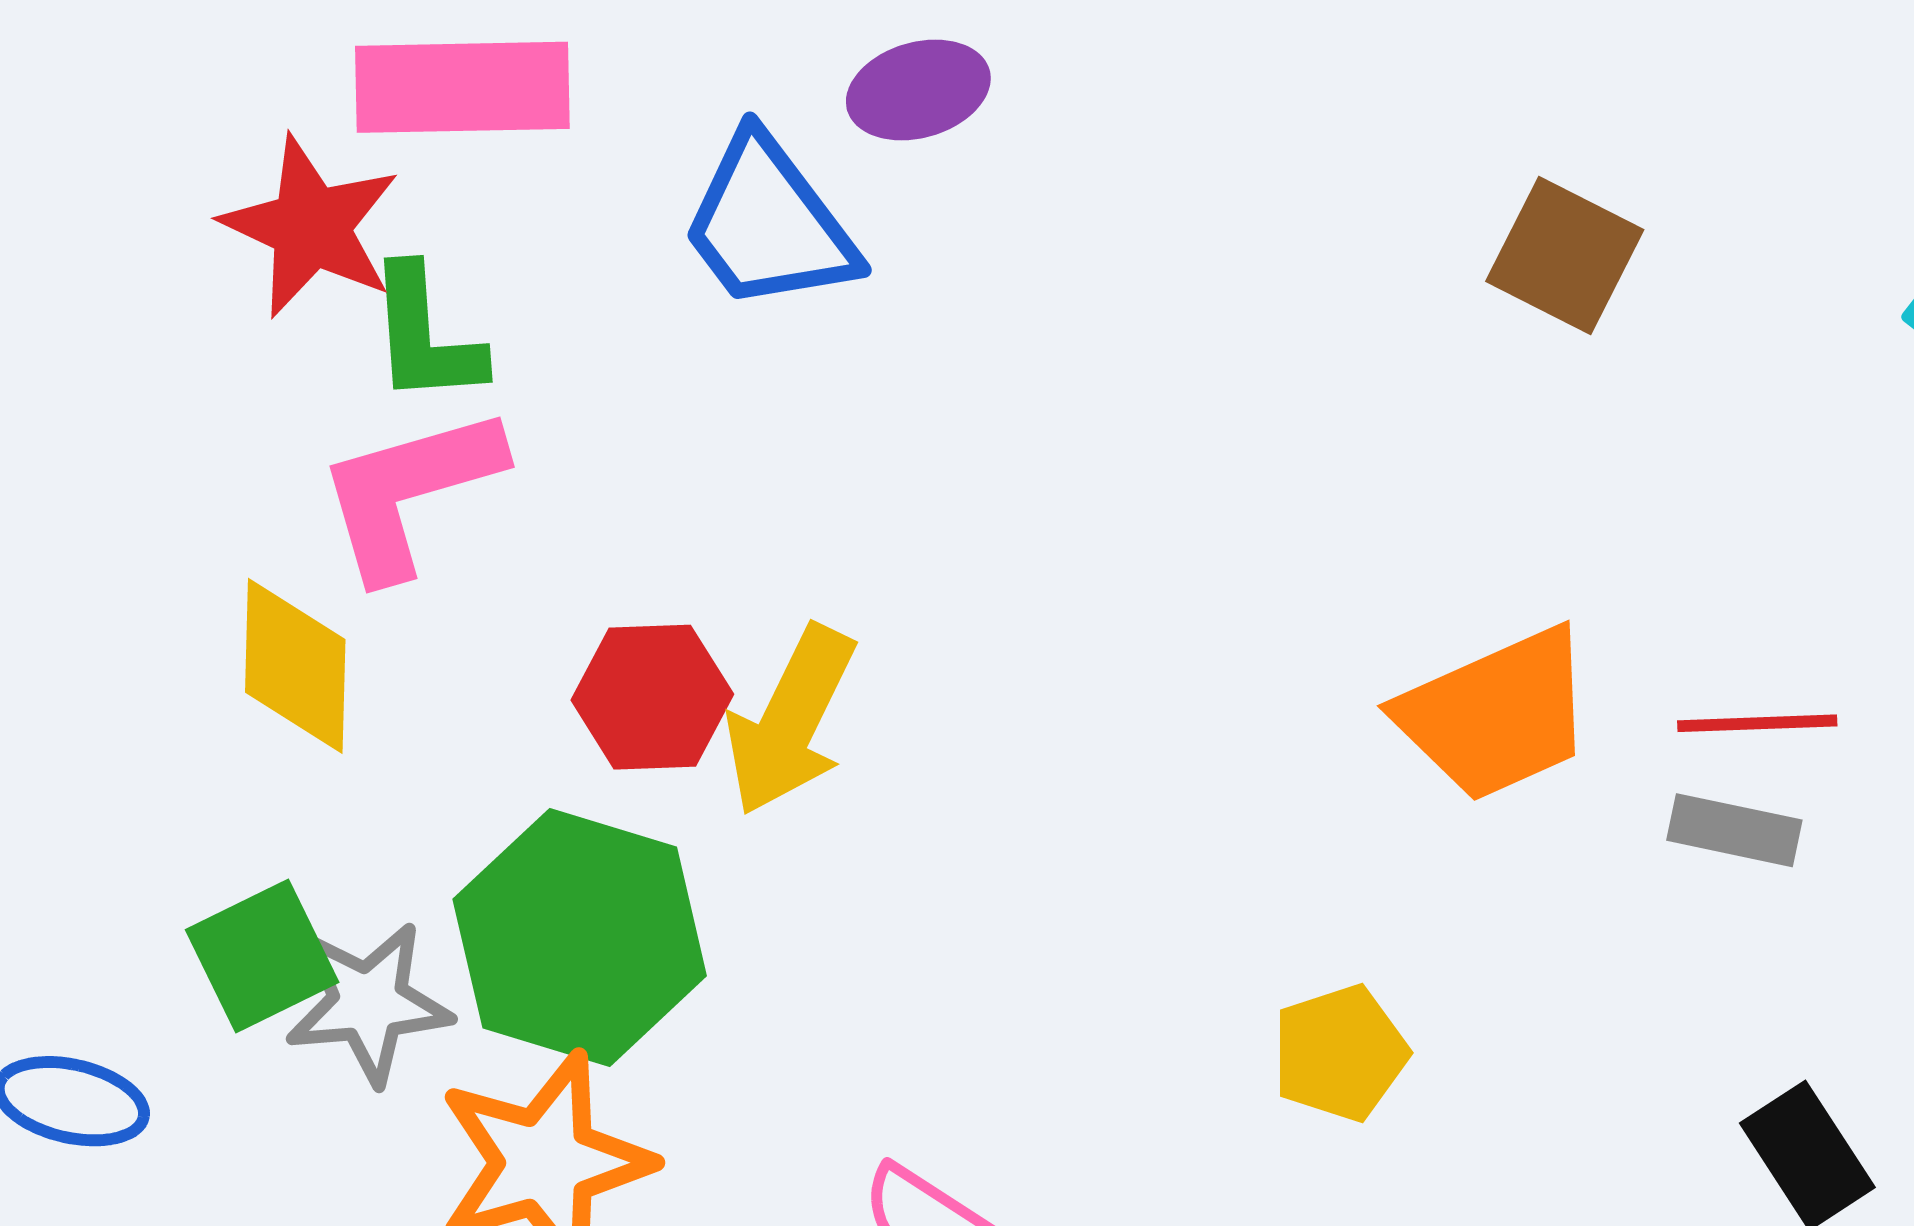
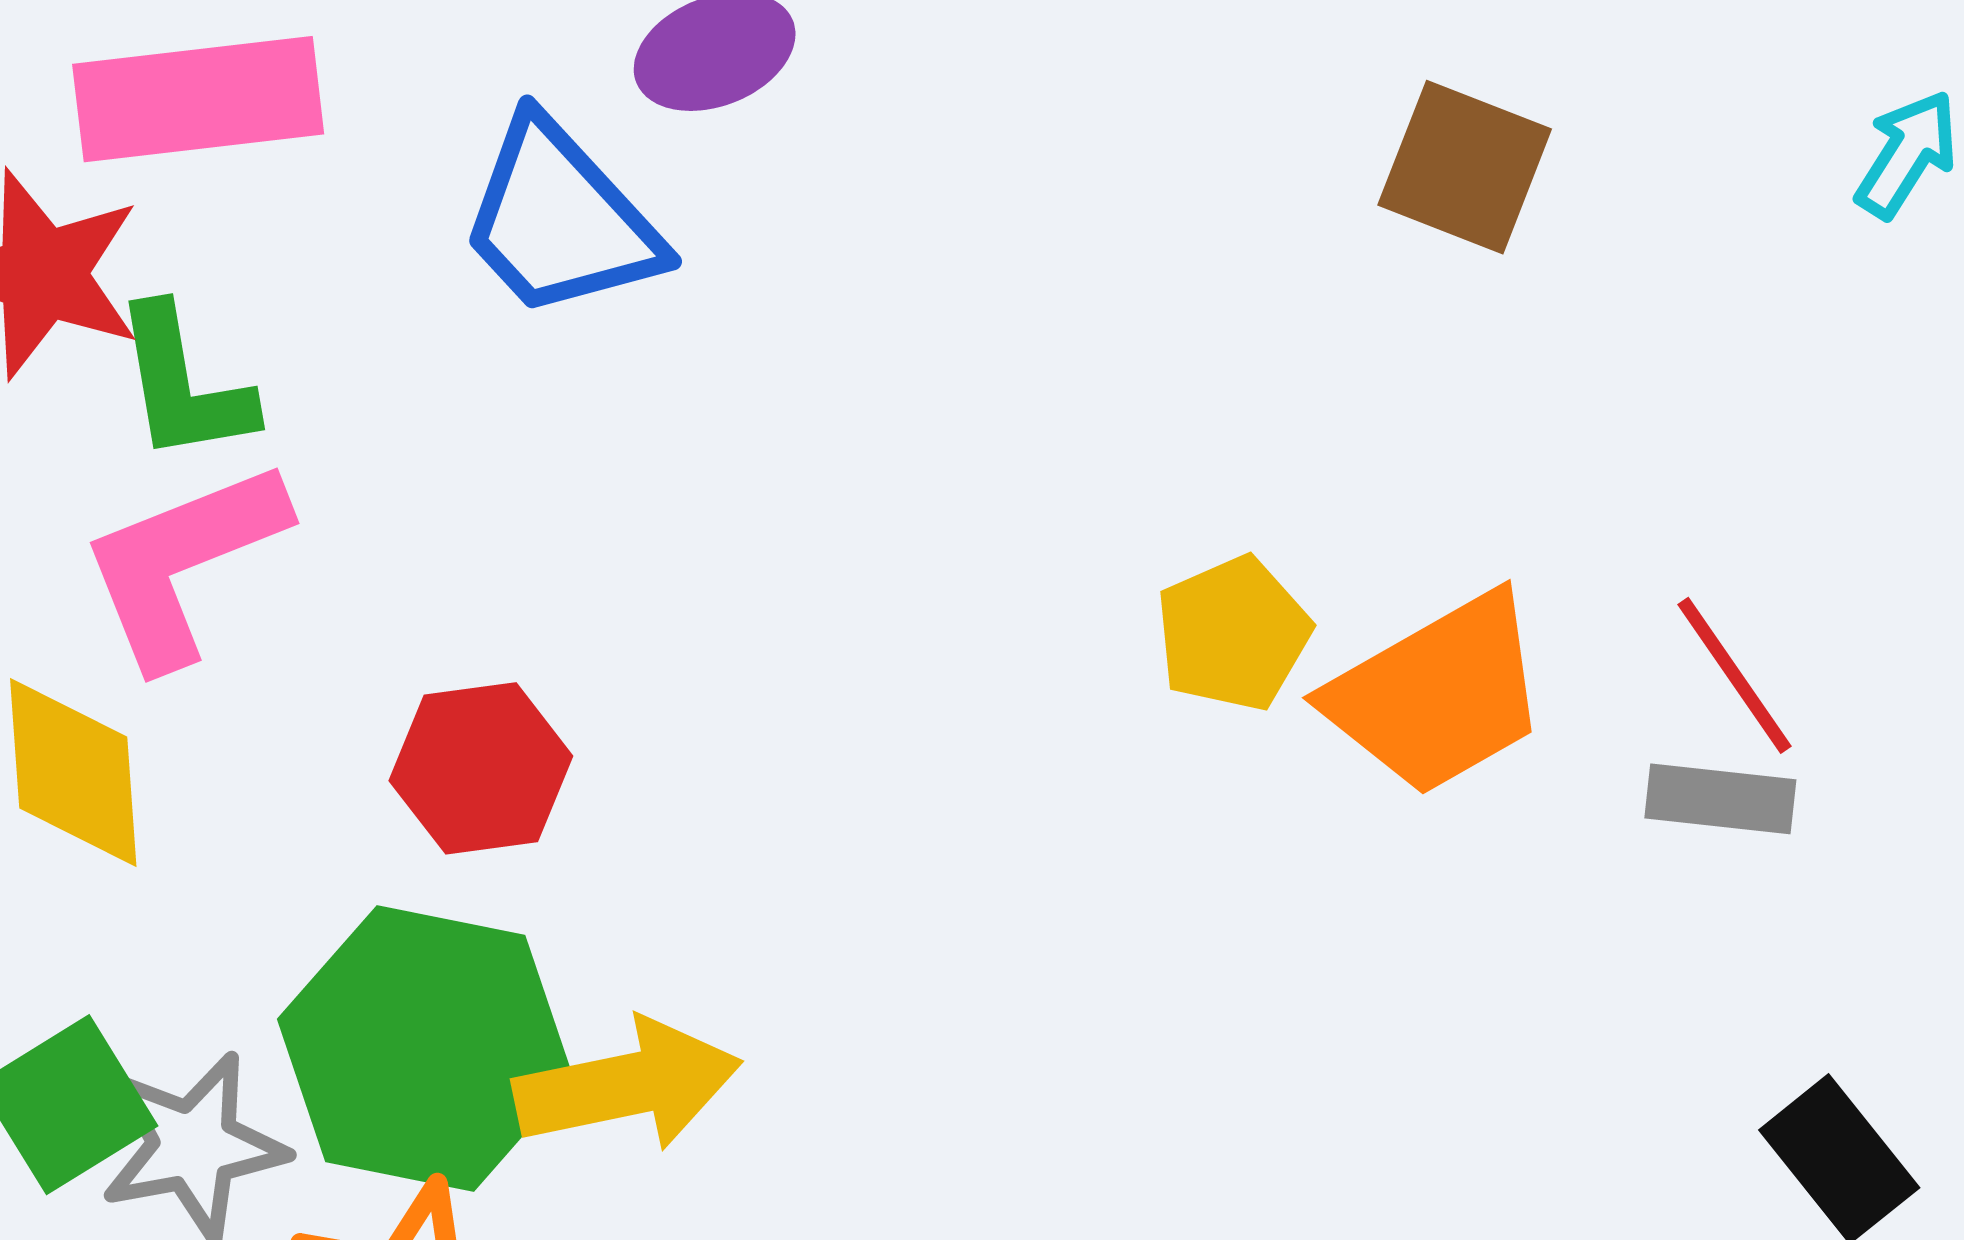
yellow arrow: (790, 720) -> (628, 1085), moved, turned -122
red line: (1757, 723) -> (1735, 675), turned 63
yellow pentagon: (1340, 1053) -> (1233, 634), moved

